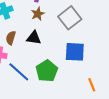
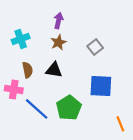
gray square: (70, 18) -> (95, 47), size x0.6
brown semicircle: (11, 38) -> (28, 70), turned 152

